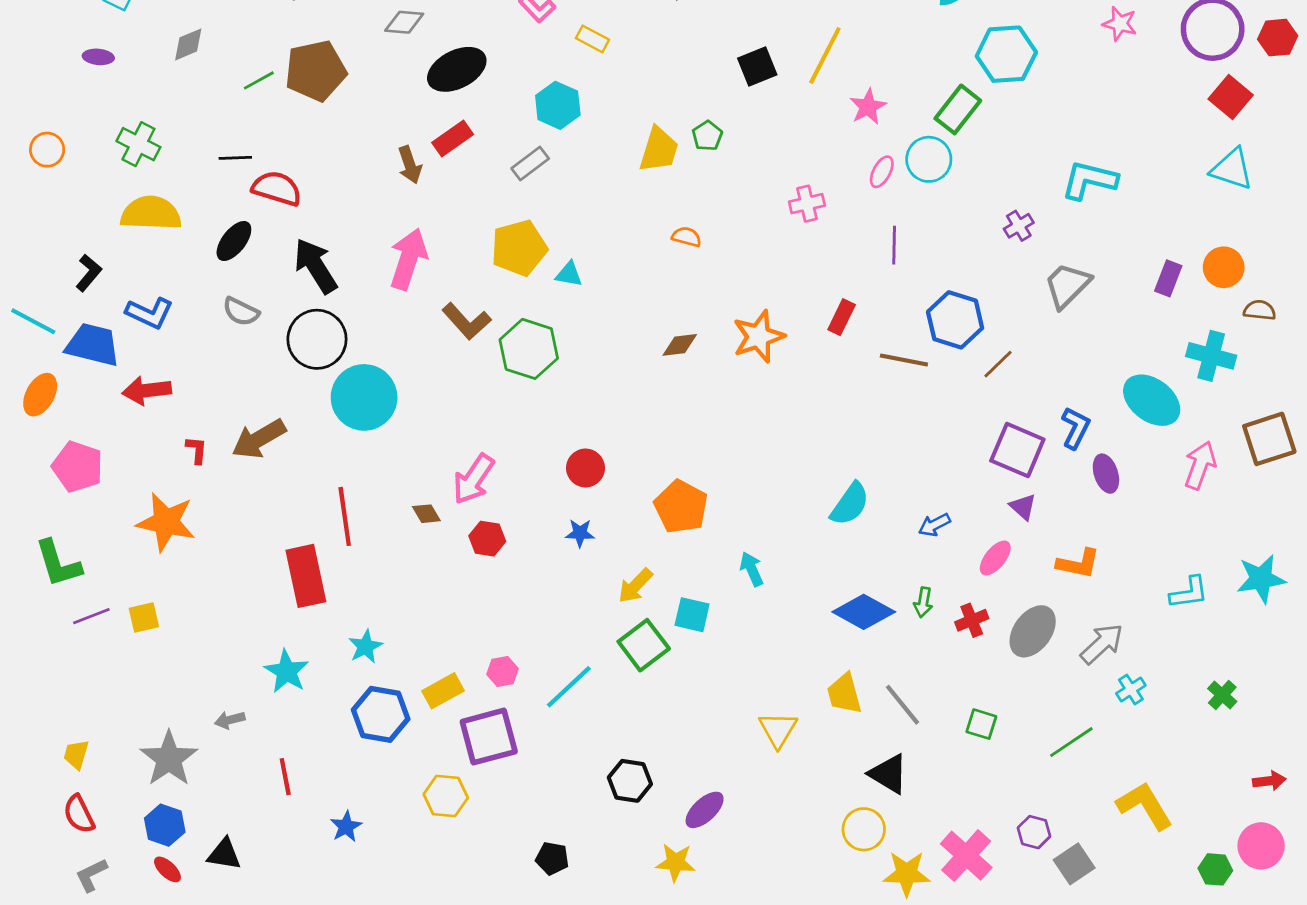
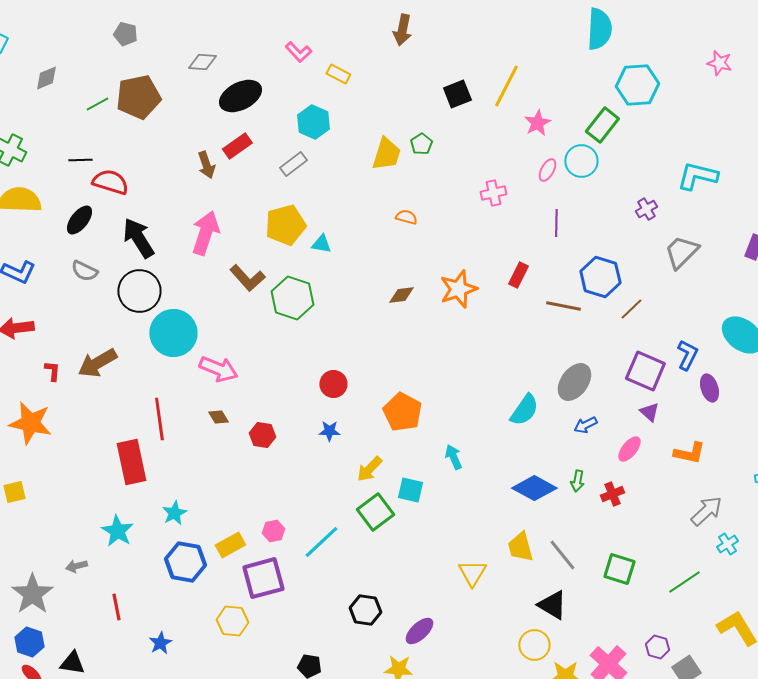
pink arrow: (473, 479) -> (218, 369), moved, turned -102
gray ellipse: (1033, 631) -> (574, 382), moved
green square: (981, 724) -> (619, 569), size x1.4

